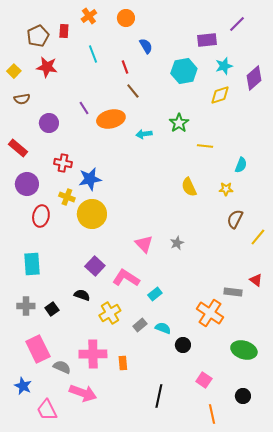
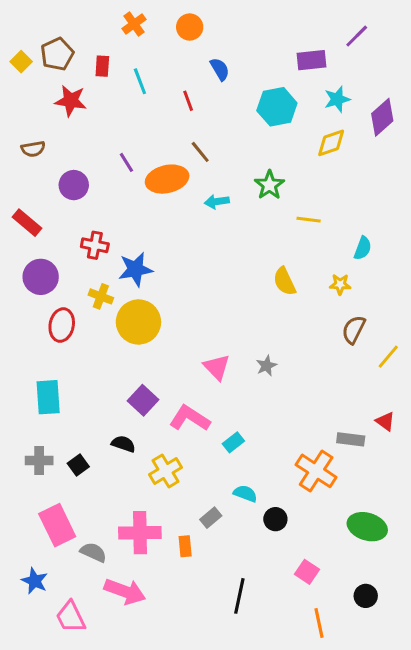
red rectangle: (64, 31) -> (102, 66), moved
yellow square: (14, 71) -> (21, 62), moved
brown line: (133, 91) -> (200, 152), moved
gray rectangle: (140, 325) -> (211, 518), moved

